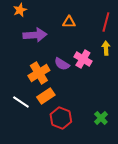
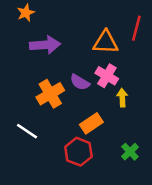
orange triangle: (69, 22) -> (106, 42), moved, size x1.5
yellow arrow: (106, 48) -> (122, 98), moved
orange rectangle: (46, 96) -> (91, 123), moved

